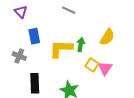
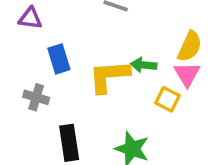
purple triangle: (21, 12) -> (30, 18), turned -32
green arrow: (81, 45) -> (144, 65), turned -88
pink triangle: (105, 68) -> (187, 74), moved

